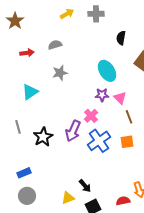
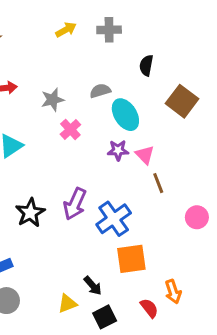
gray semicircle: (55, 45) -> (100, 91), moved
gray star: (60, 73) -> (53, 100), moved
pink cross: (91, 116) -> (70, 129), moved
orange square: (127, 142) -> (131, 259), moved, size x1.5
red semicircle: (123, 201) -> (149, 308), turned 64

